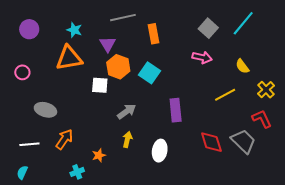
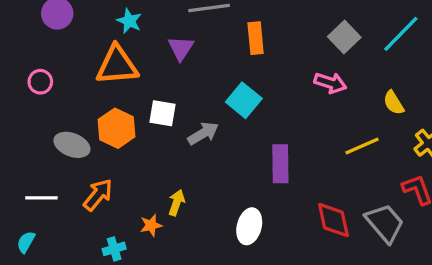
orange hexagon: (118, 67) -> (116, 128), moved
gray arrow: (127, 112) -> (203, 133), moved
yellow arrow: (127, 140) -> (177, 203), moved

